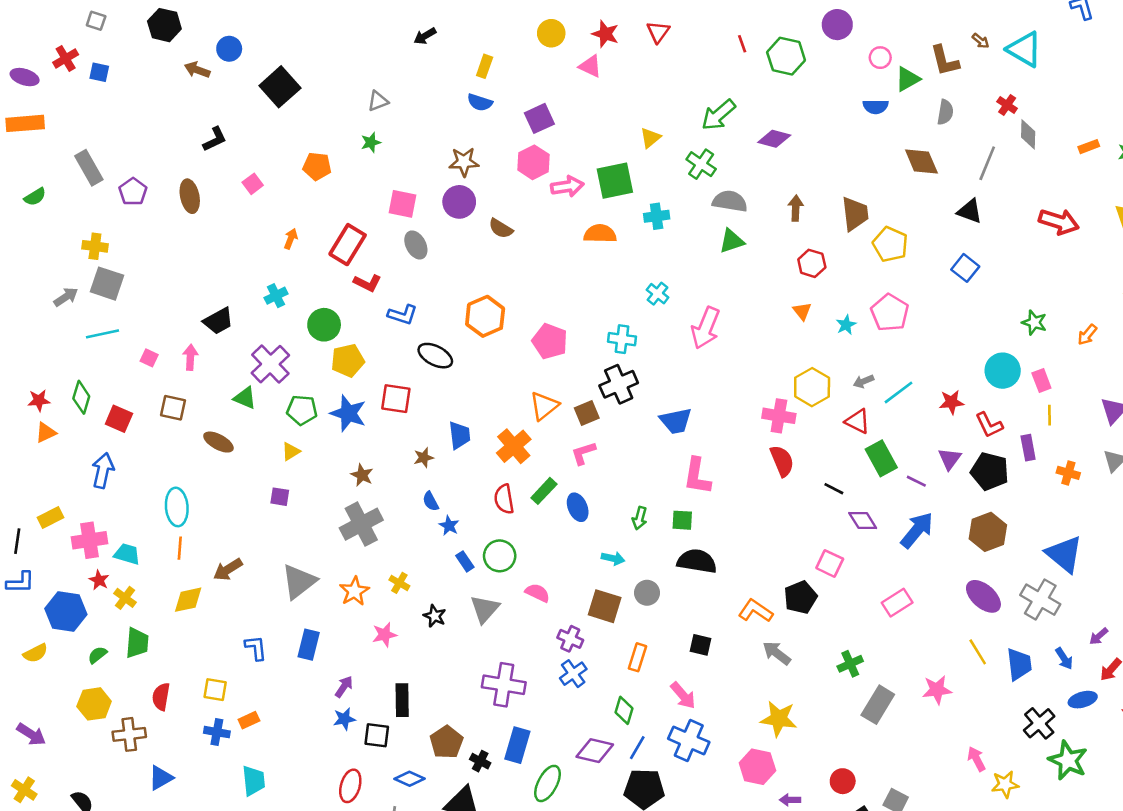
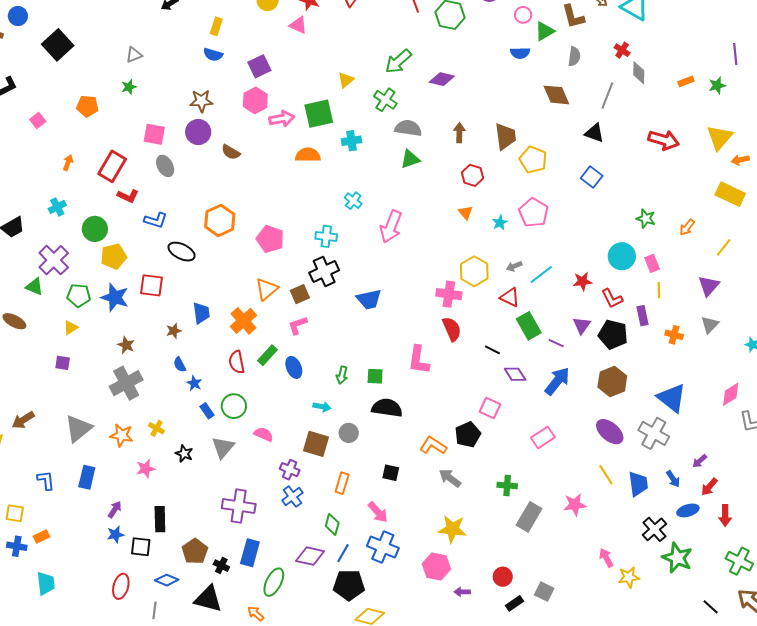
pink L-shape: (697, 476) -> (419, 360), moved
orange star: (354, 591) -> (122, 435), turned -30
green cross: (850, 664) -> (507, 486), turned 30

